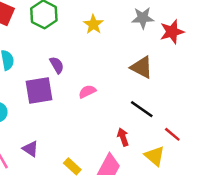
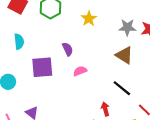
gray star: (143, 18) -> (127, 27), moved
purple semicircle: (57, 65) -> (68, 49), moved

